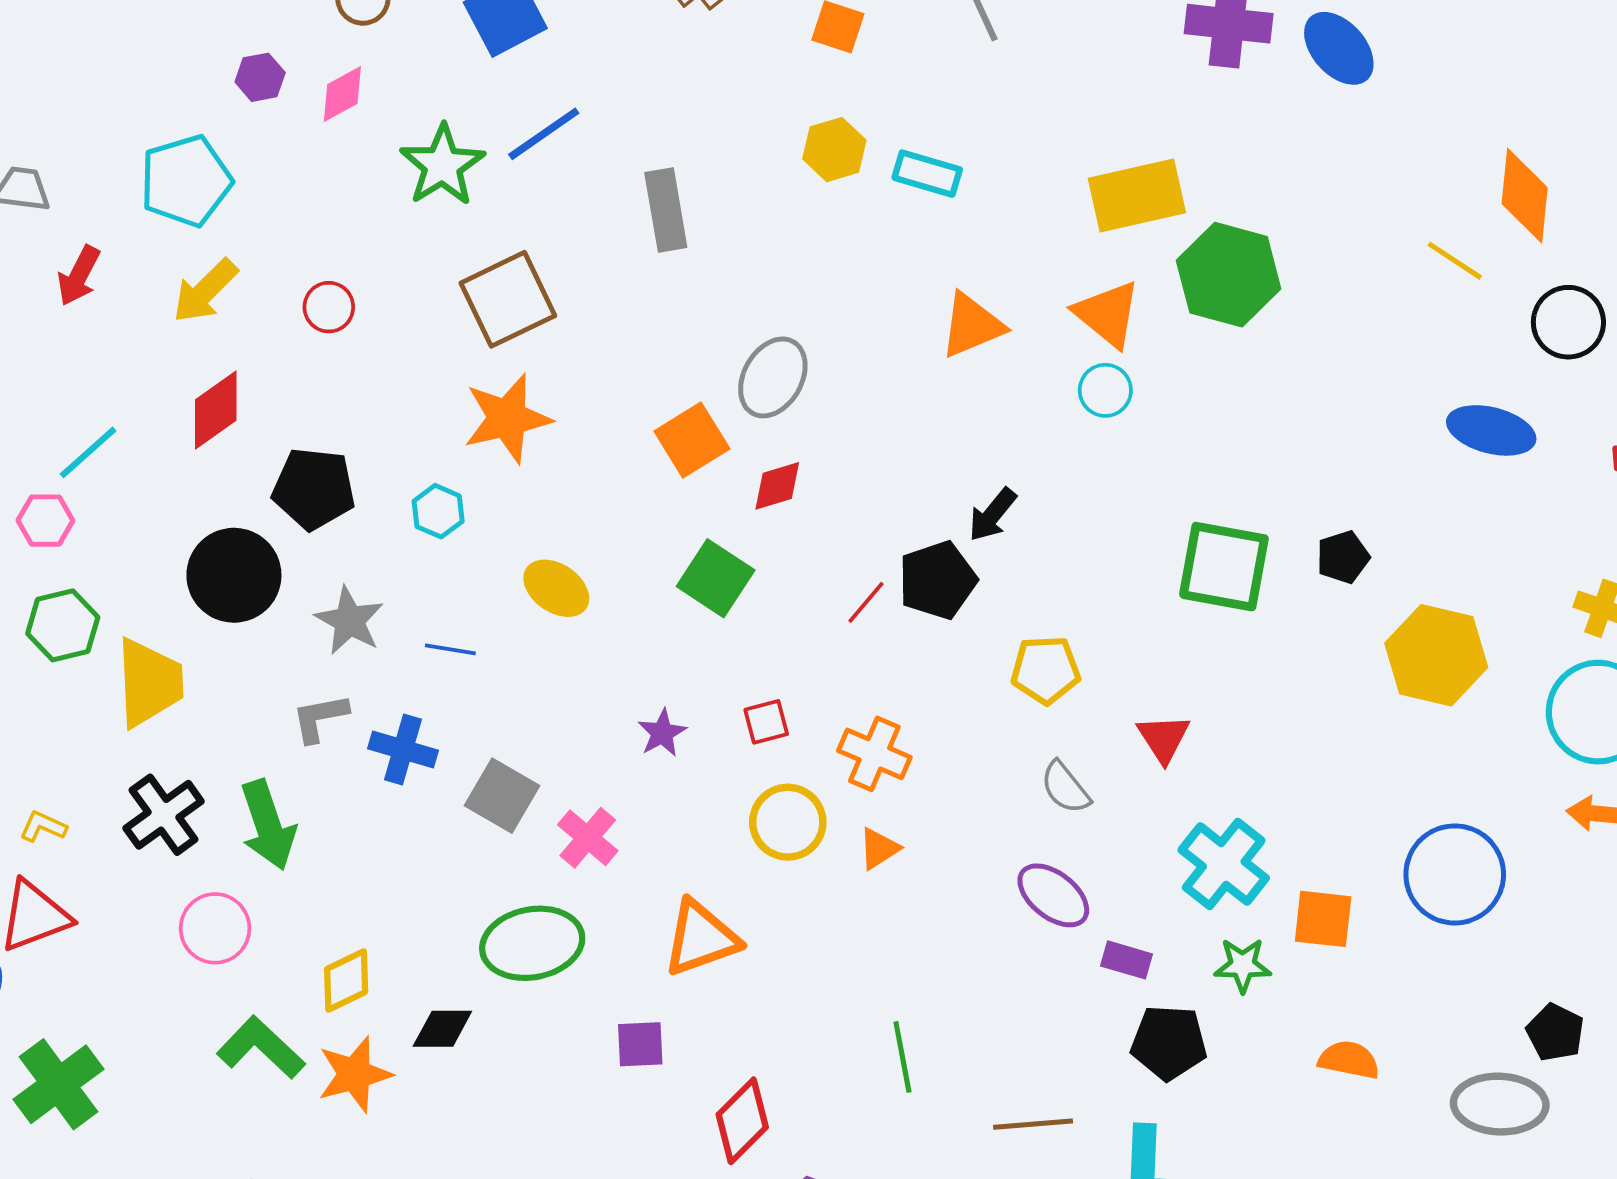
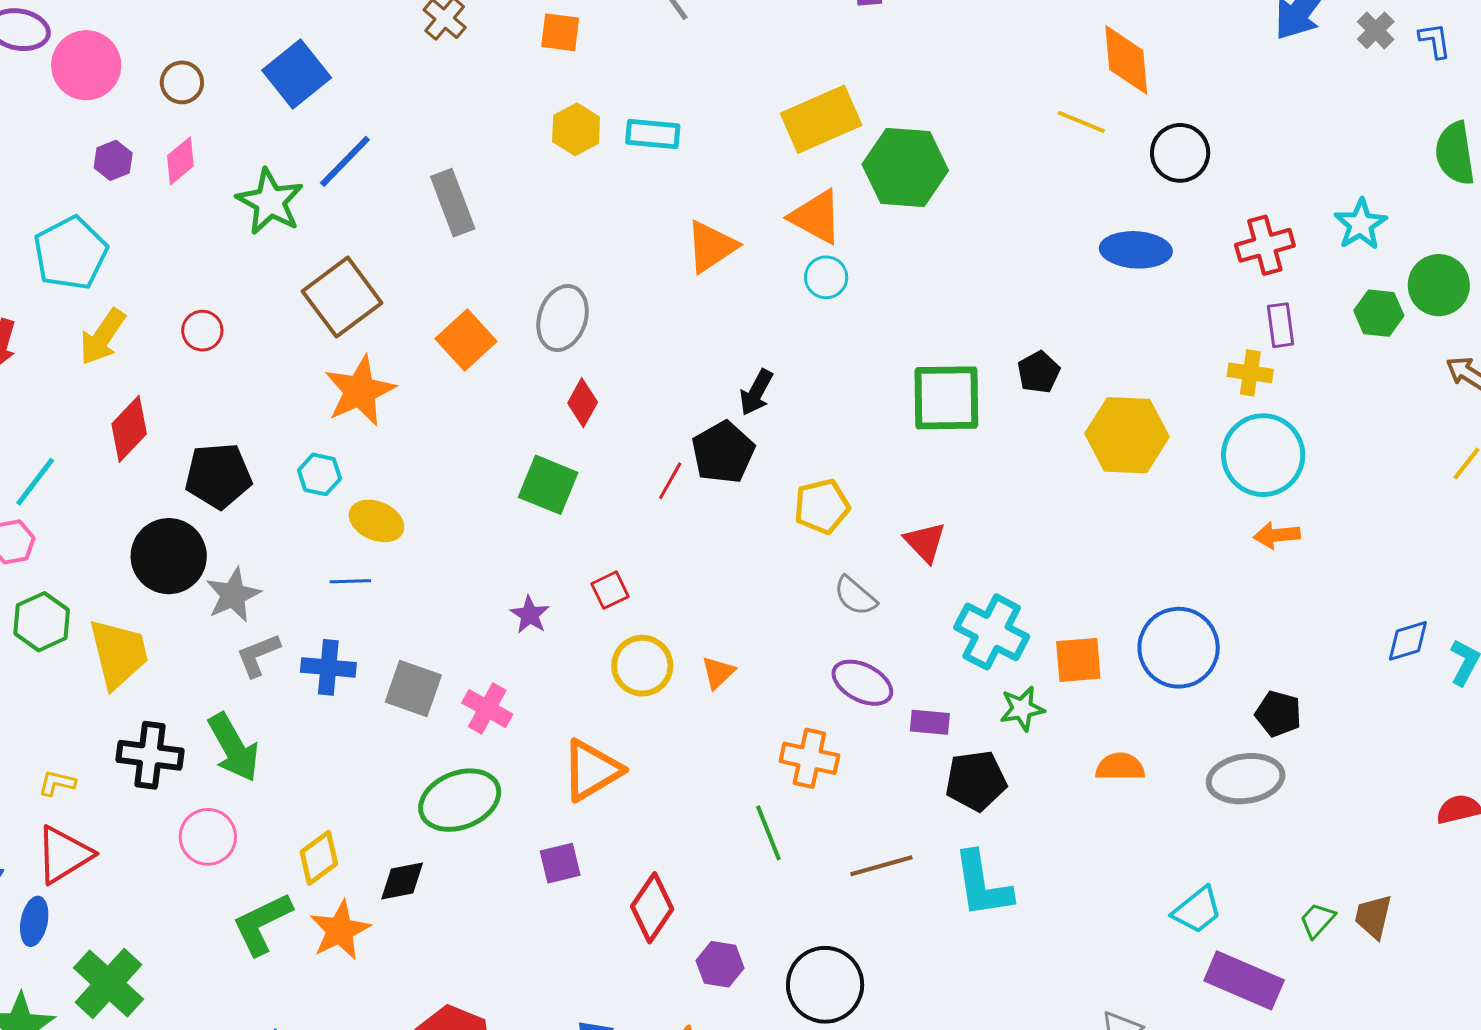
orange square: (692, 440) -> (466, 340), moved
red diamond: (777, 486) -> (583, 403), turned -33
yellow ellipse: (556, 588) -> (377, 521), moved
gray star: (349, 621) -> (233, 595), moved, turned 30
orange cross: (874, 754) -> (809, 758), moved
black cross: (164, 815) -> (150, 755), turned -36
blue circle: (1455, 874) -> (1179, 648), moved
green L-shape: (261, 1048) -> (262, 924), turned -58

